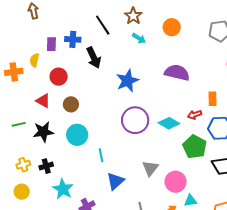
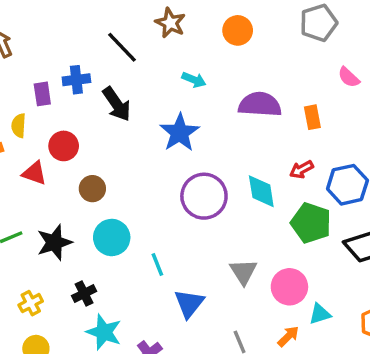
cyan arrow: (139, 38) -> (194, 80), moved
orange rectangle: (213, 99) -> (312, 117), moved
red triangle: (43, 101) -> (34, 173), moved
cyan diamond: (169, 123) -> (261, 191), turned 60
black cross: (46, 166) -> (84, 293), moved

